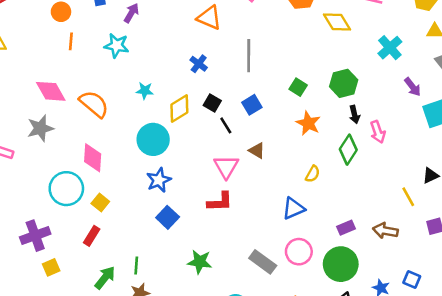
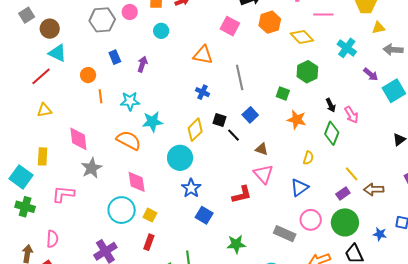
cyan star: (117, 45) -> (130, 101), moved
green hexagon: (344, 83) -> (307, 72), moved
pink diamond: (51, 91) -> (78, 139), moved, turned 35
cyan star: (145, 91) -> (152, 122), moved, size x1.5
pink triangle: (226, 167) -> (263, 174), moved
yellow line: (408, 197) -> (352, 174), moved

